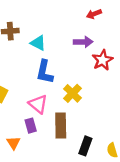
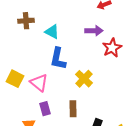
pink triangle: (38, 104) -> (39, 83), moved
brown rectangle: (61, 126) -> (73, 109), size x0.7

